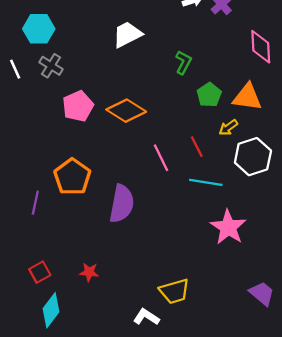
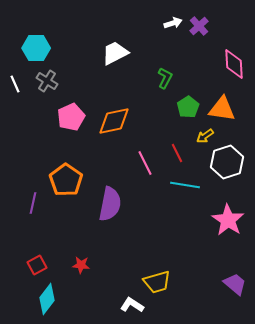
orange diamond: (126, 111) -> (114, 121), turned -44
pink star: (228, 227) -> (228, 220), moved

